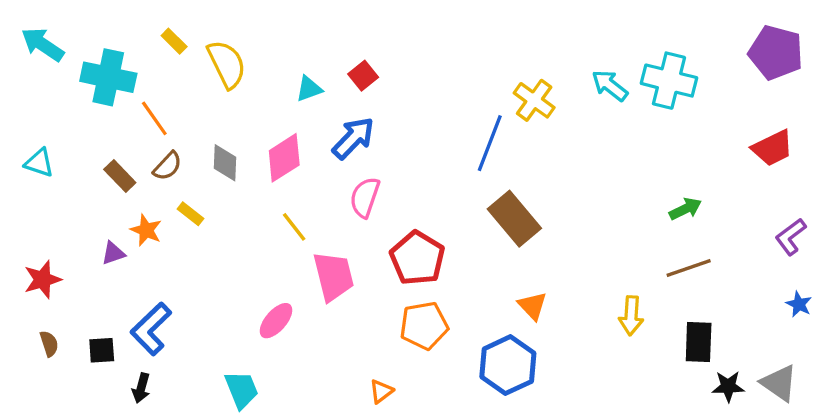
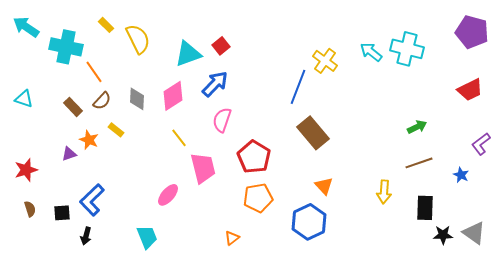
cyan triangle: (309, 89) -> (188, 54), size x1.6
blue star: (799, 304) -> (461, 175), moved

